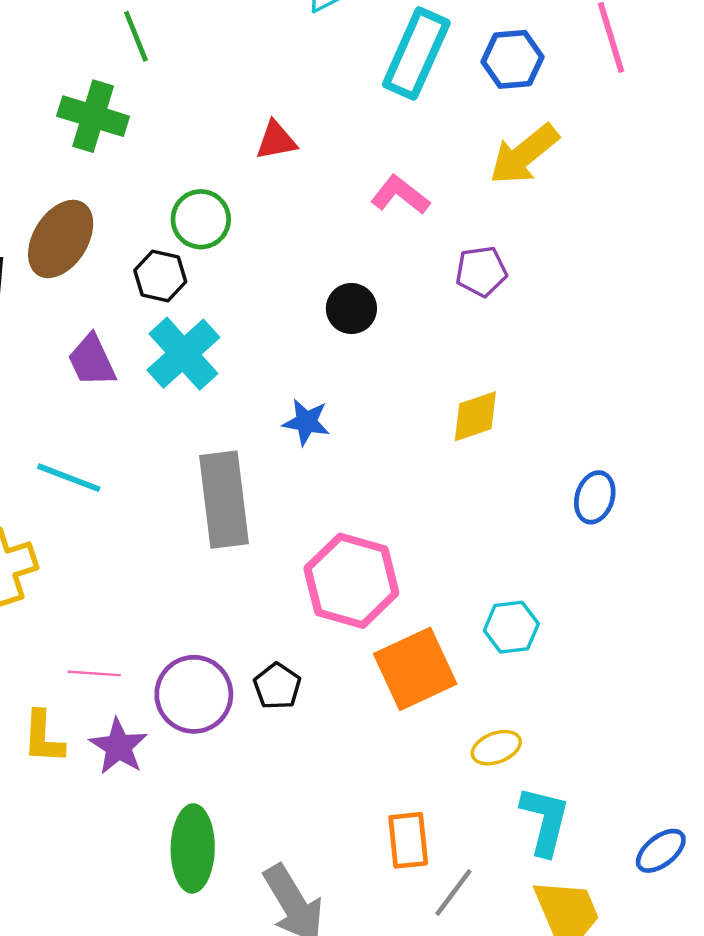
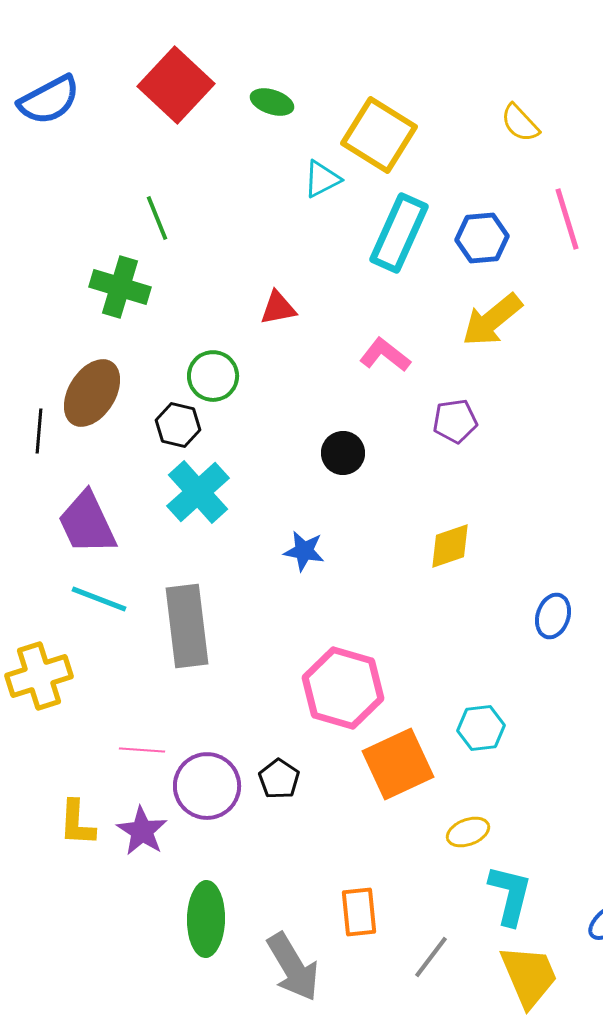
purple trapezoid: (92, 361) -> (87, 523), moved, size x1.4
gray rectangle: (224, 500) -> (187, 626), moved
pink line: (94, 673) -> (142, 750), moved
orange rectangle: (408, 840) -> (359, 912), moved

